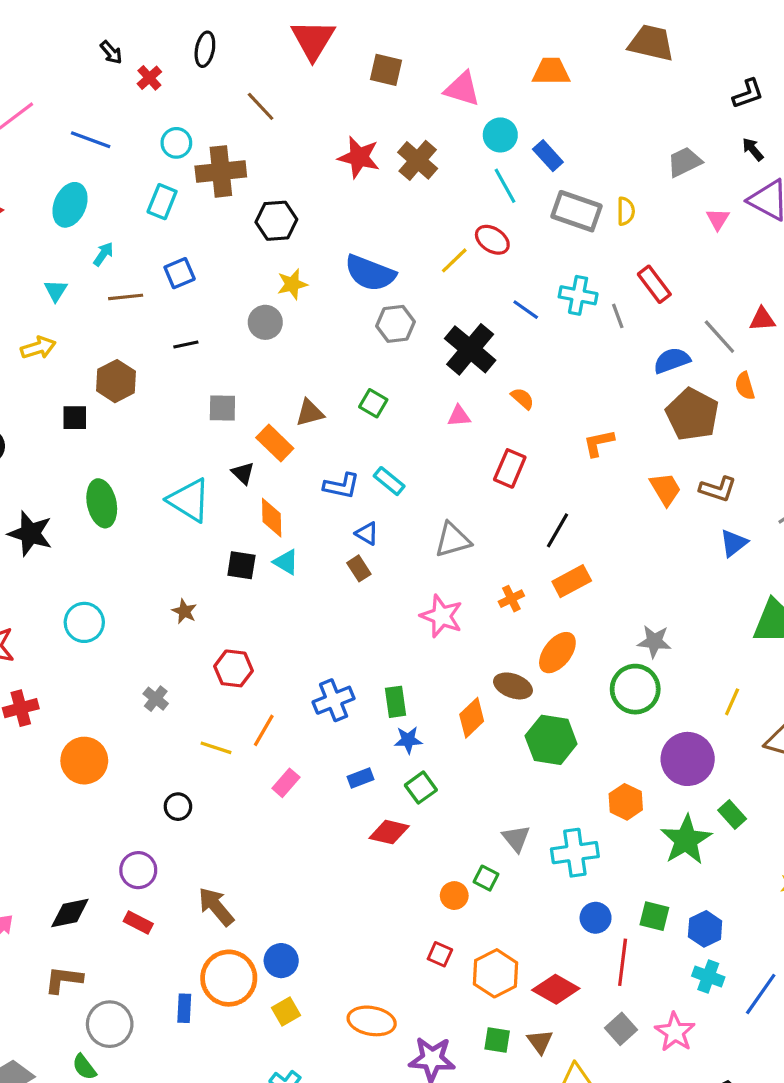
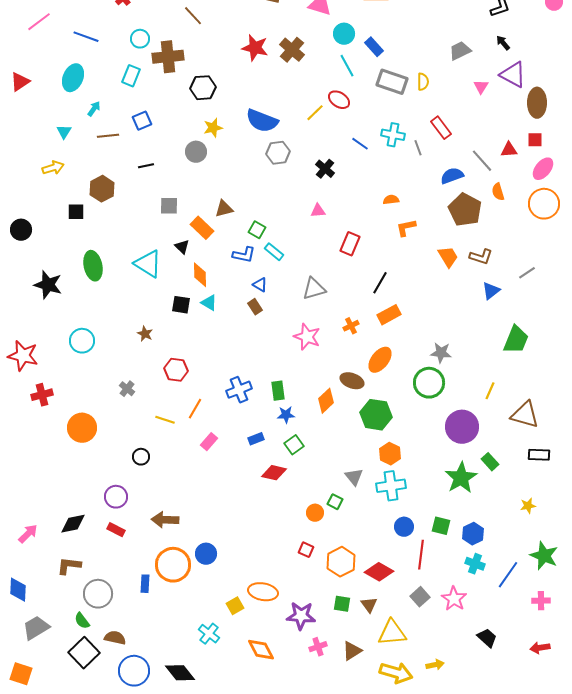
black cross: (470, 349) -> (325, 169), size x0.6
orange semicircle: (523, 399) -> (391, 200), moved, turned -49
green square: (373, 403) -> (257, 230), moved
orange hexagon: (626, 802) -> (390, 454), moved
brown arrow: (216, 907) -> (165, 520), turned -48
yellow square: (286, 1011) -> (235, 606), moved

